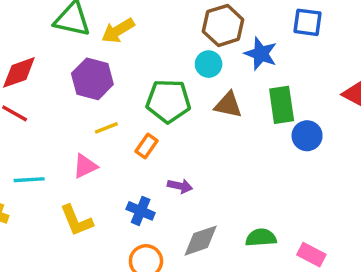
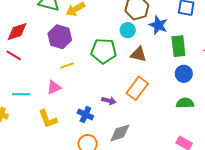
green rectangle: (282, 105) -> (178, 46), moved
orange rectangle: (147, 146) -> (137, 88), moved, size x1.6
green semicircle: (261, 238) -> (185, 103), moved

